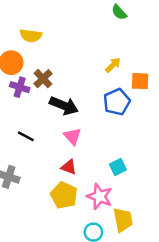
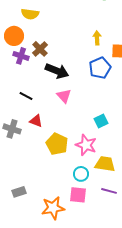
yellow arrow: (113, 65) -> (97, 38), turned -48
red triangle: (69, 167) -> (36, 121), moved
yellow trapezoid: (123, 220) -> (105, 164), turned -70

